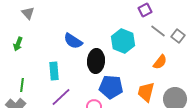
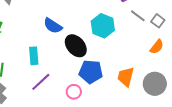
black ellipse: (96, 61) -> (76, 46), turned -45
orange semicircle: (160, 62) -> (157, 47), moved

